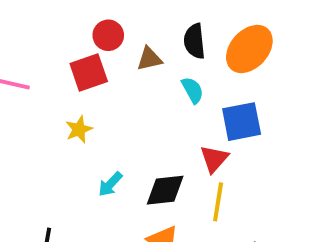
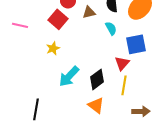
red square: (89, 73) -> (58, 19), turned -30
cyan arrow: (110, 184) -> (69, 76), size x1.6
black diamond: (165, 190) -> (97, 79), turned -30

